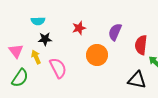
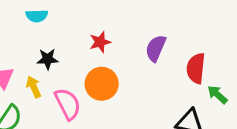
cyan semicircle: (38, 21) -> (37, 16), moved
orange circle: (97, 55) -> (102, 84), moved

